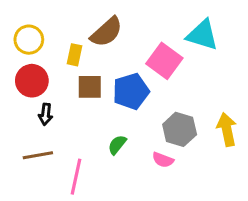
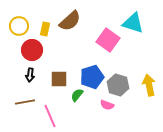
yellow rectangle: (75, 55) -> (45, 29), moved
red circle: (32, 81) -> (32, 50), moved
brown square: (90, 87) -> (59, 79), moved
blue pentagon: (131, 91) -> (92, 77), moved
pink line: (76, 177) -> (50, 116), turned -35

